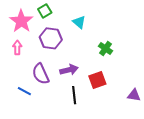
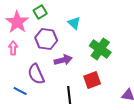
green cross: (106, 49) -> (100, 49), size x1.5
purple arrow: (69, 70) -> (63, 60), moved

